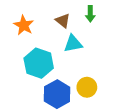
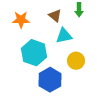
orange star: (24, 25) -> (21, 20), turned -30
yellow circle: (87, 87) -> (76, 61), moved

